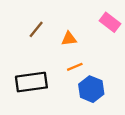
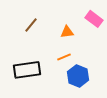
orange triangle: (69, 39) -> (67, 32), moved

